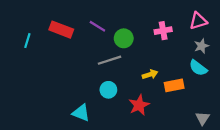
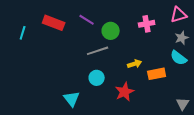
cyan triangle: (81, 113) -> (72, 99), turned 30

